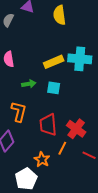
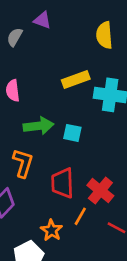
yellow semicircle: (59, 15) -> (104, 35), moved
yellow rectangle: (54, 62) -> (76, 80), moved
green arrow: (29, 84) -> (39, 126), size x1.5

